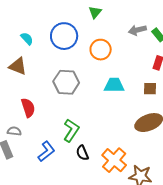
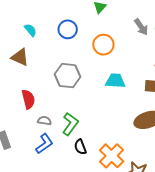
gray arrow: (137, 30) -> (141, 27), turned -114
blue circle: (64, 36) -> (68, 29), size x0.7
gray semicircle: (14, 131) -> (44, 121), moved

